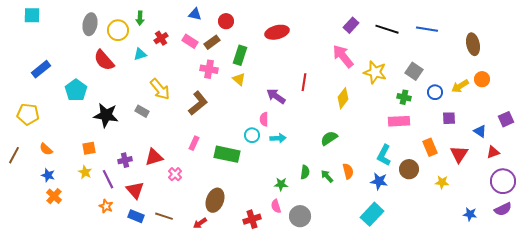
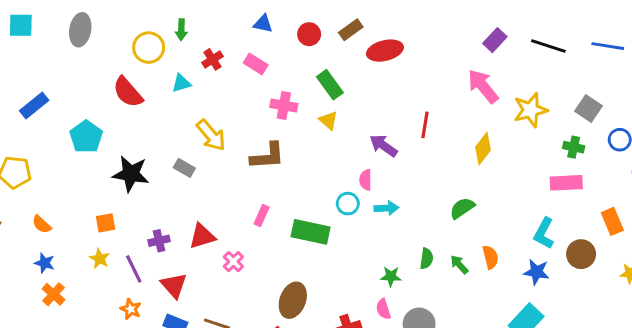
gray ellipse: (90, 24) -> (80, 30), moved
brown rectangle: (212, 42) -> (351, 30), moved
green rectangle: (240, 55) -> (330, 85), turned -54
yellow star: (375, 72) -> (531, 110), turned -30
brown L-shape: (198, 103) -> (268, 156), turned 35

